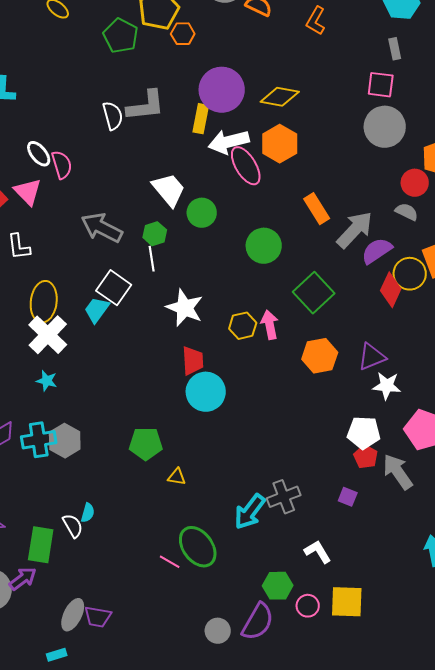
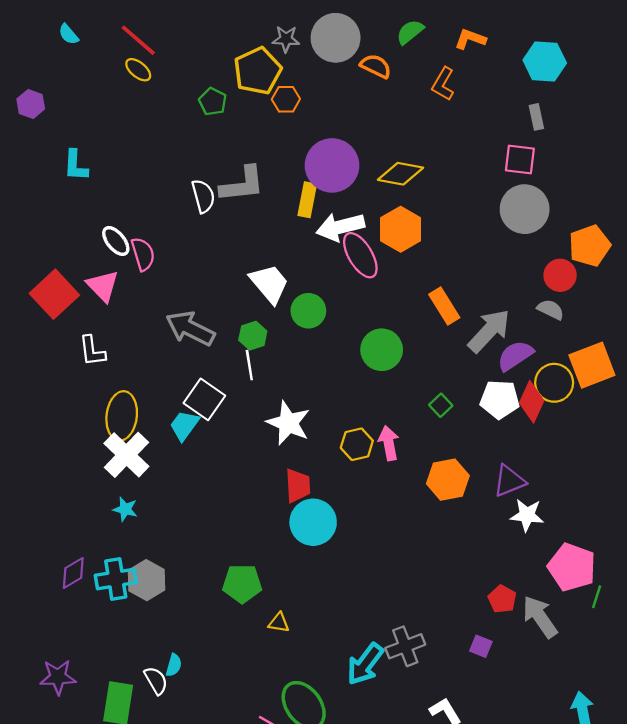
green pentagon: (121, 36) -> (213, 102), size x0.7
green square: (314, 293) -> (441, 405), size x0.5
white pentagon: (364, 433) -> (500, 399), moved

